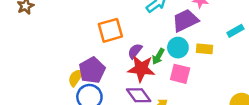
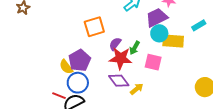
cyan circle: (178, 48) -> (159, 33), moved
yellow rectangle: (205, 49) -> (173, 41), size x1.5
yellow semicircle: (76, 78) -> (66, 67), turned -70

